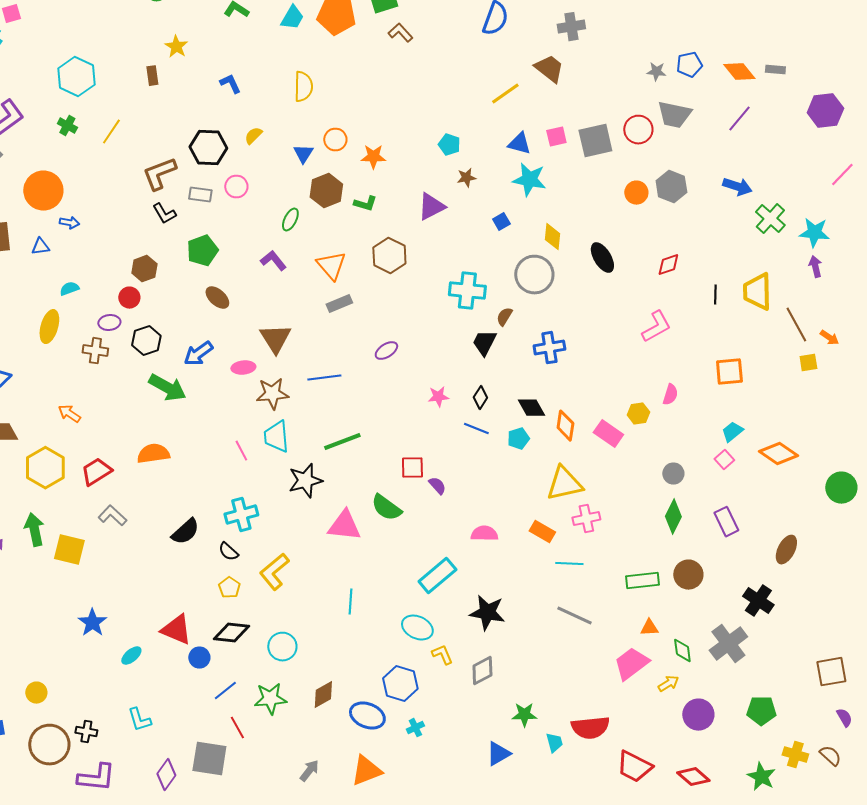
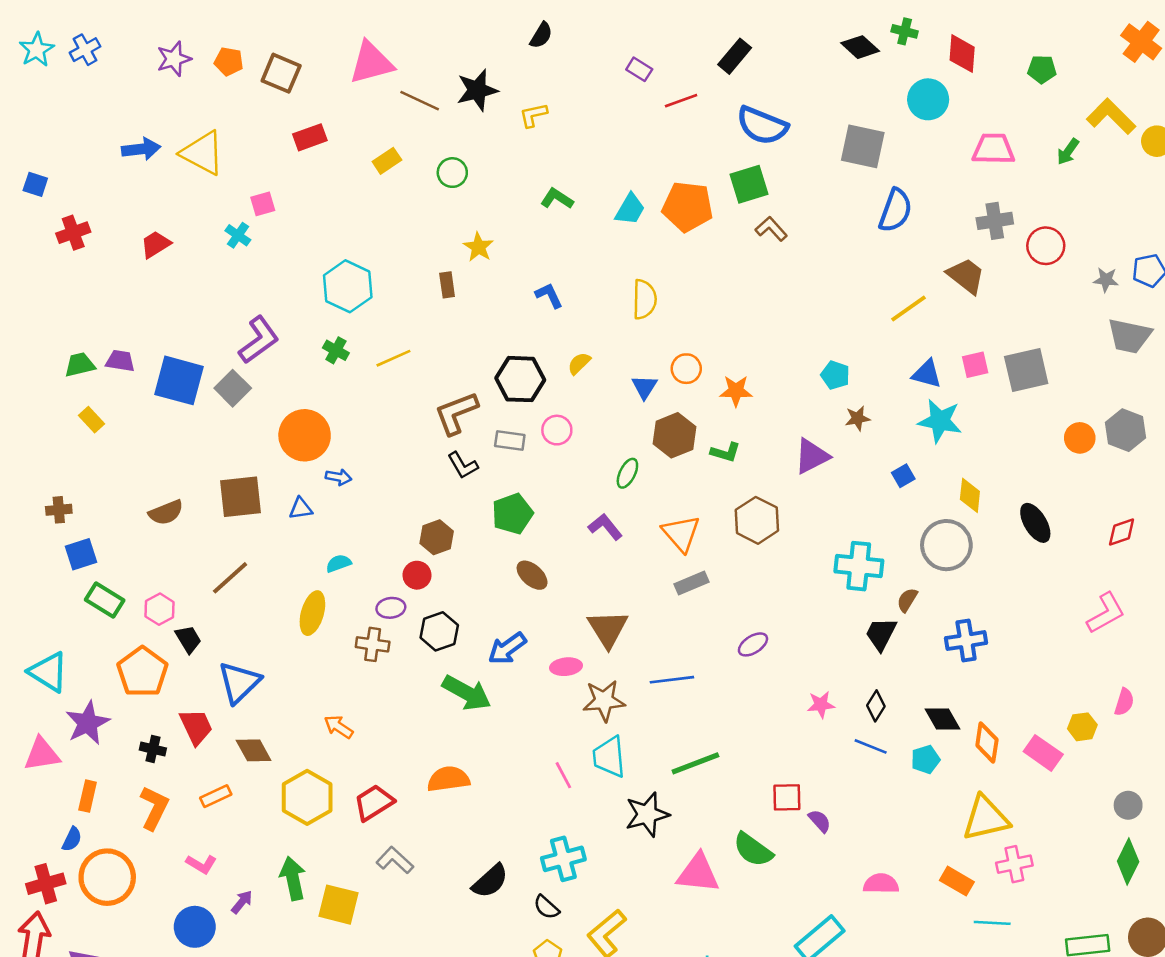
red circle: (638, 130) -> (1046, 246), moved
yellow line: (111, 132) -> (393, 358), turned 32

